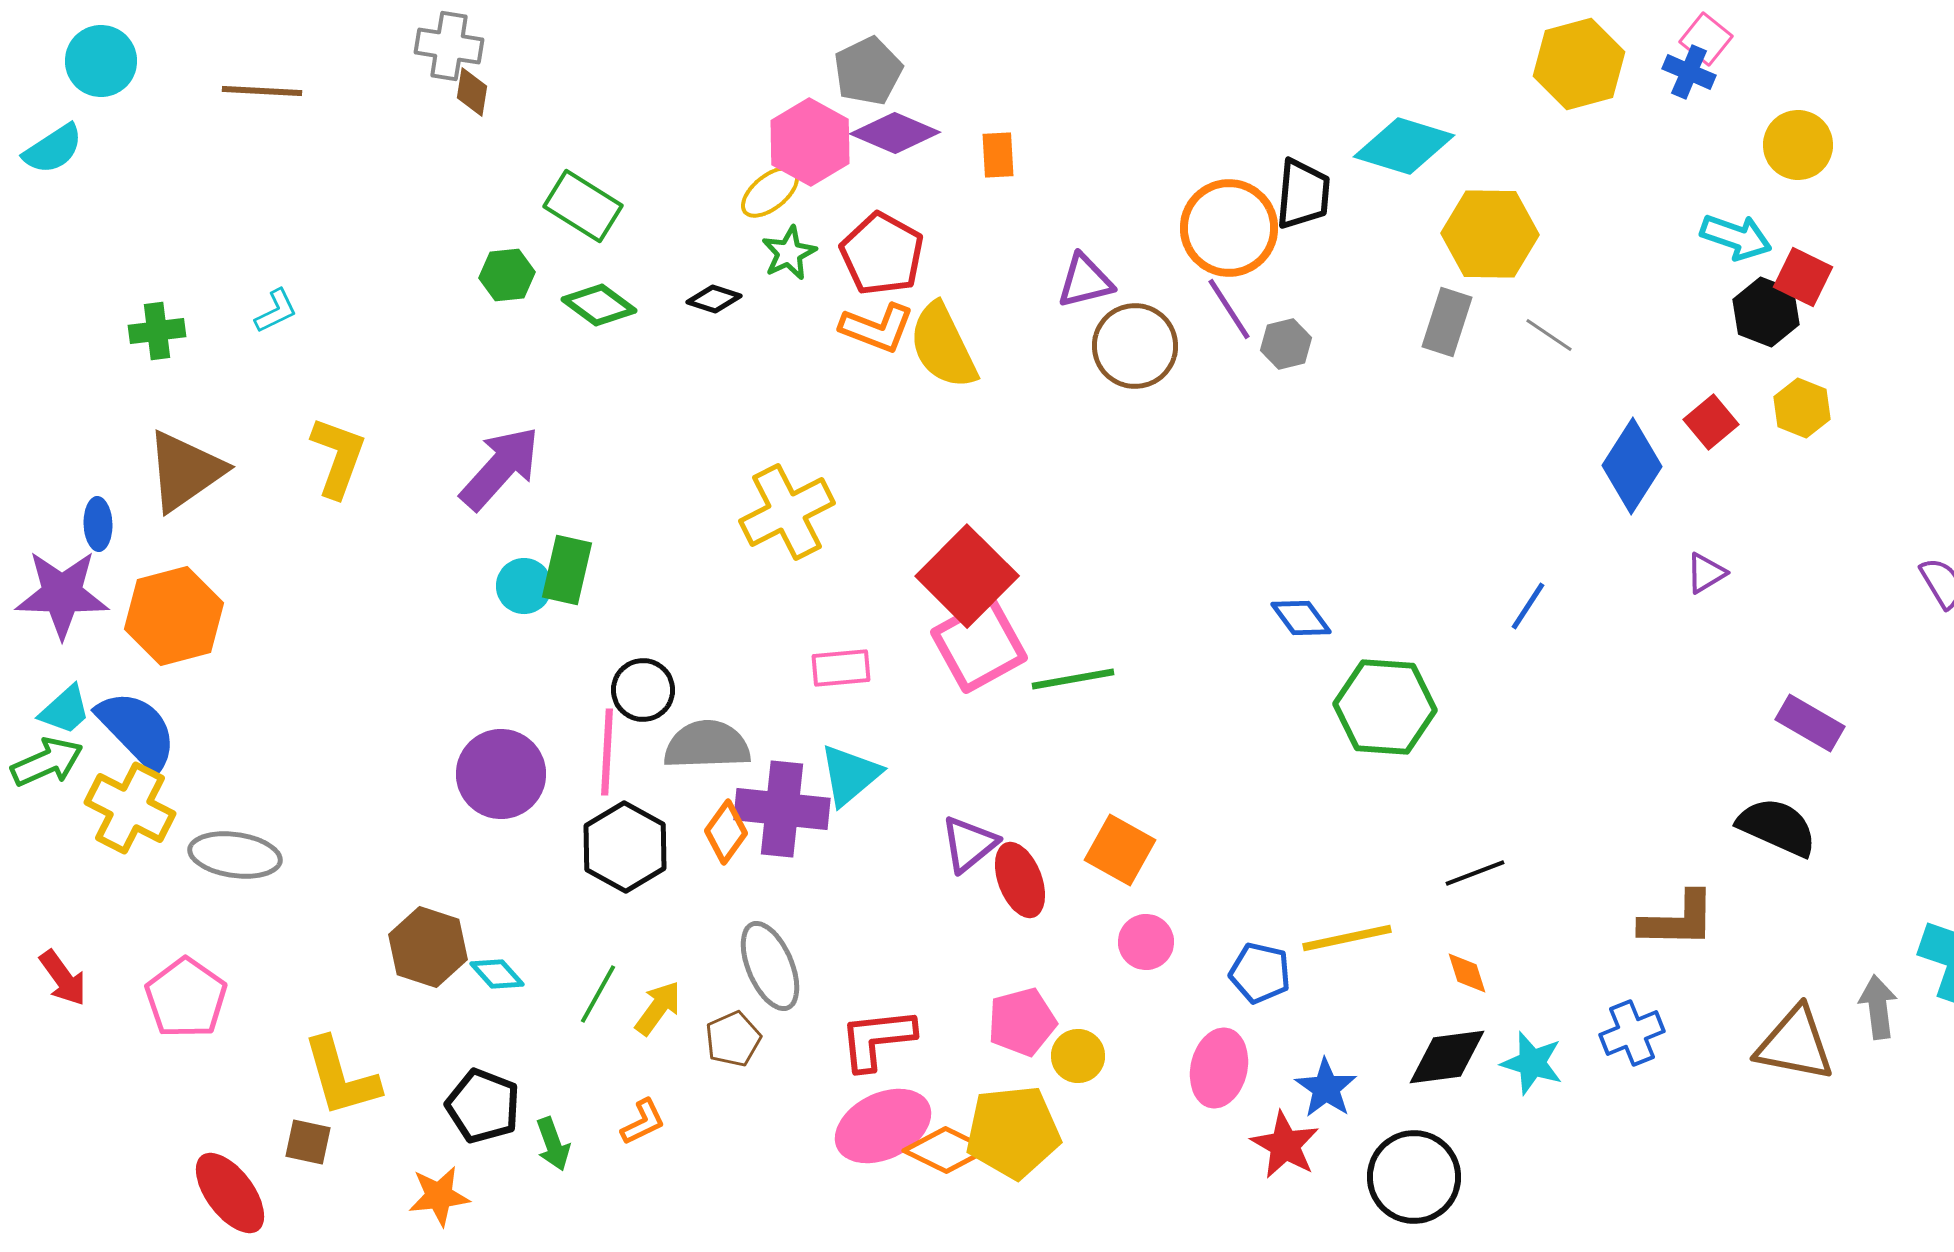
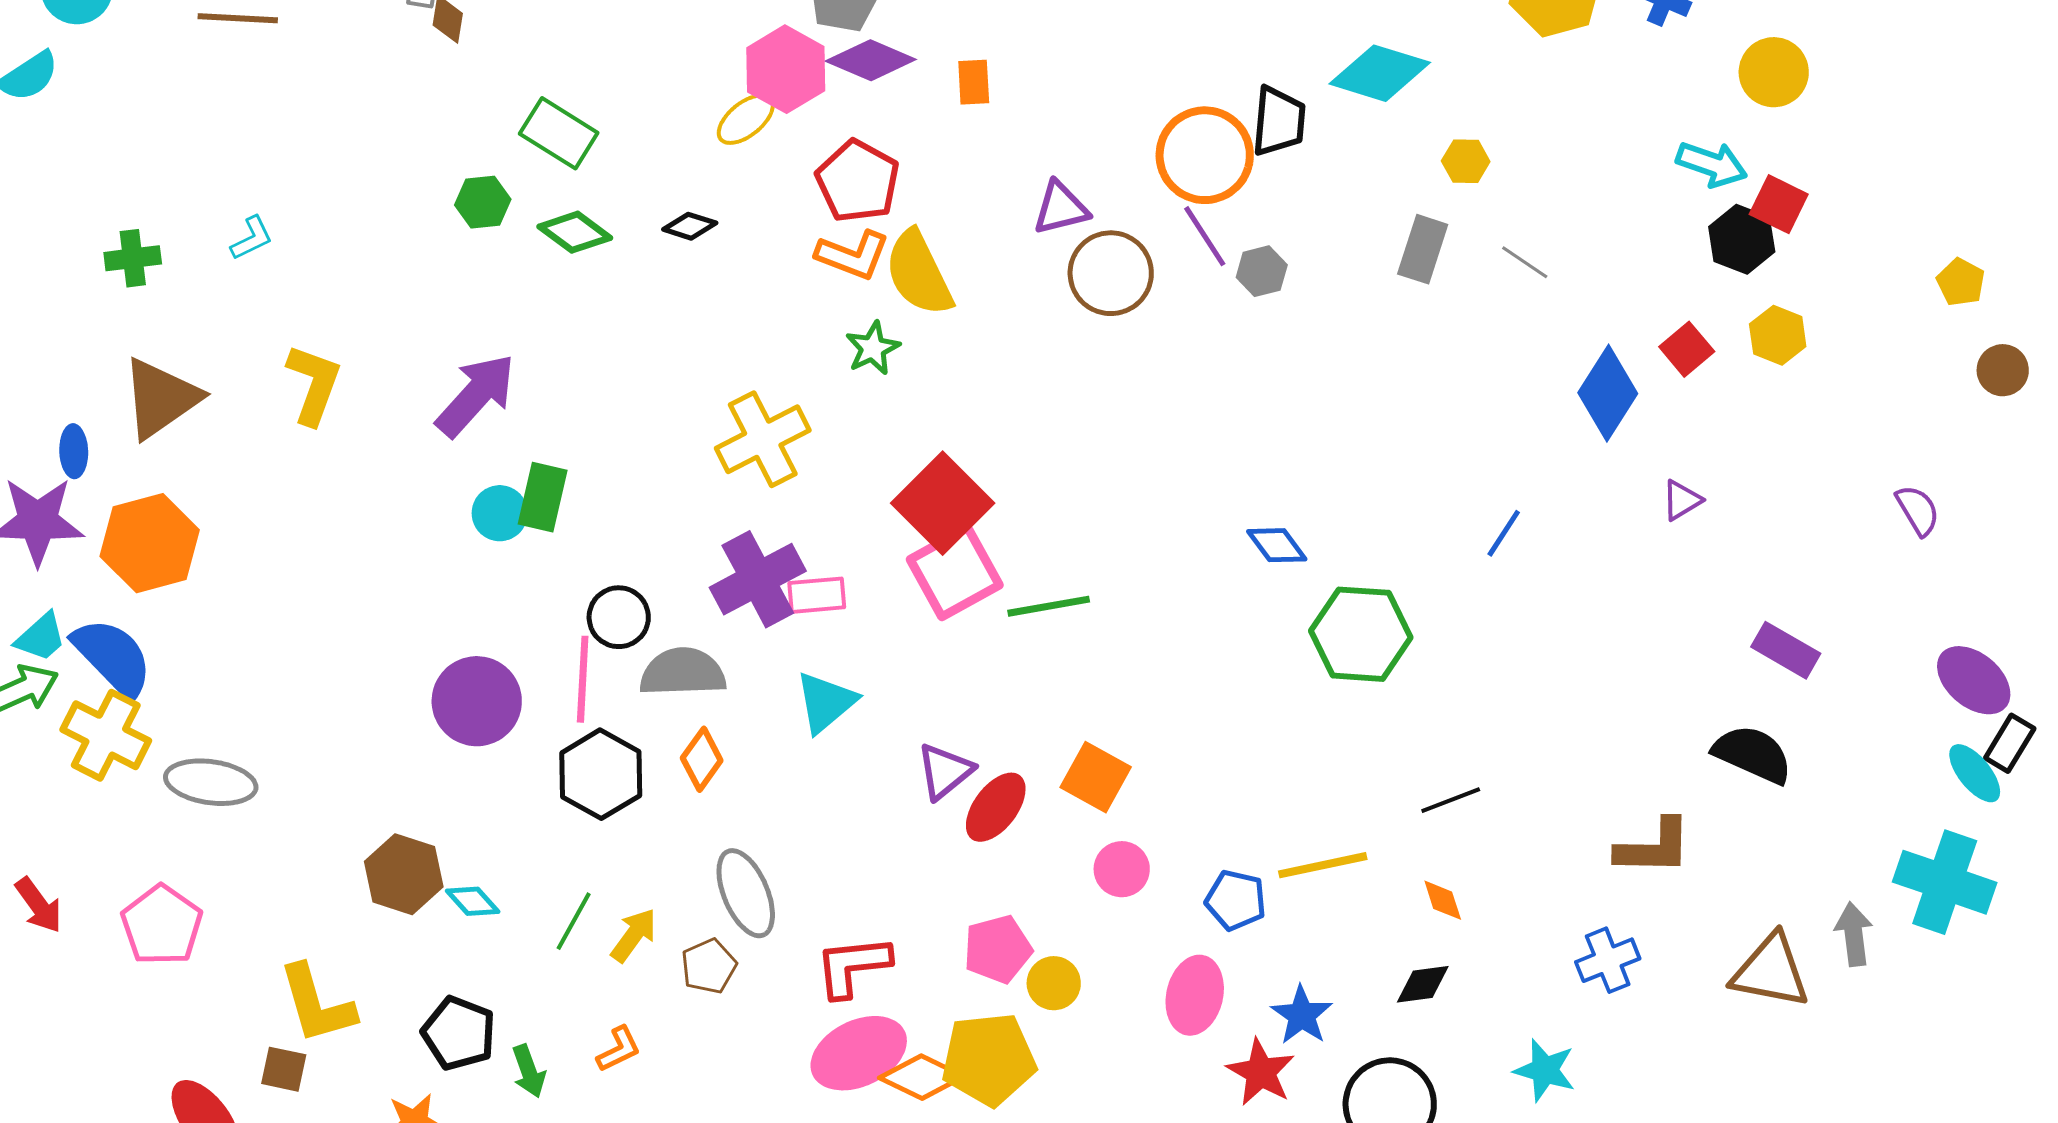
yellow hexagon: (1490, 234) -> (1466, 161), size x0.5
green star: (789, 253) -> (873, 348), moved
purple cross: (782, 809) -> (758, 579), moved, turned -34
red ellipse: (1020, 880) -> (996, 807), turned 58
black diamond: (1447, 1057) -> (1423, 984), size x0.7
cyan star: (1532, 1063) -> (1545, 1070), moved

